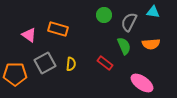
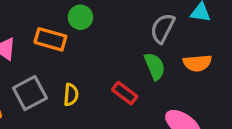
green circle: (104, 15) -> (80, 17), moved

